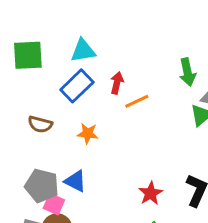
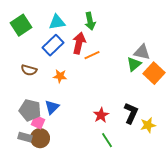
green square: (28, 55) -> (21, 25), turned -30
green arrow: (187, 72) -> (90, 21), moved
red arrow: (117, 83) -> (79, 43), size x1.5
blue triangle: (75, 181) -> (52, 107), turned 49

